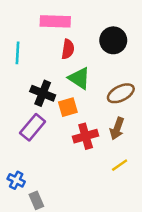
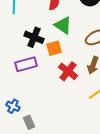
purple rectangle: (33, 127) -> (26, 64), turned 35
red cross: (86, 136) -> (68, 71), turned -36

